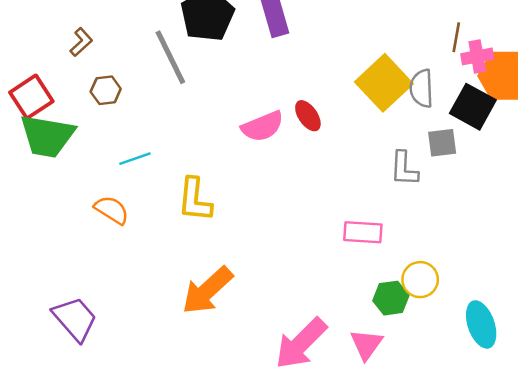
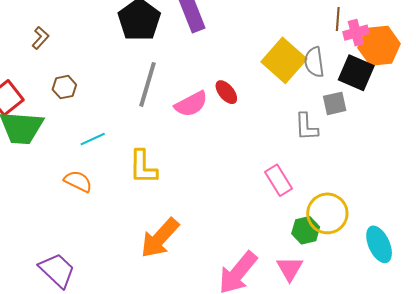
brown L-shape: (81, 42) -> (40, 38), moved
gray line: (170, 57) -> (147, 84), moved, turned 48
pink rectangle: (363, 232) -> (279, 180), turned 60
yellow circle: (420, 280) -> (327, 213), size x1.4

